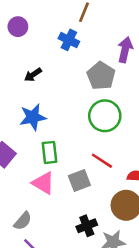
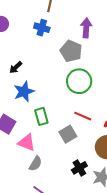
black arrow: (33, 75) -> (16, 67), moved
pink triangle: (43, 183) -> (27, 143), moved
gray semicircle: (23, 221) -> (35, 164), moved

